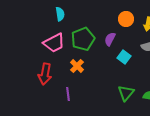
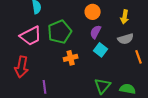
orange circle: (126, 19) -> (93, 12), moved
purple semicircle: (110, 39) -> (96, 32), moved
orange cross: (77, 66) -> (71, 58), moved, turned 32

